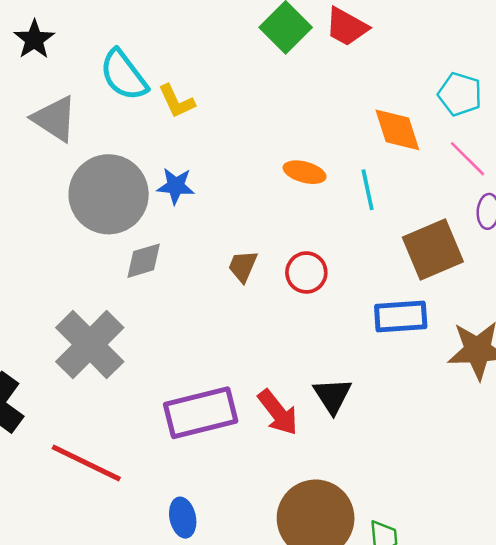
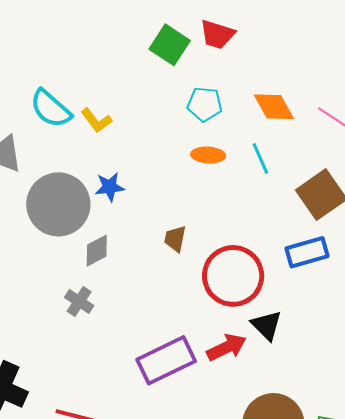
cyan pentagon: (460, 94) -> (205, 104), moved
red circle: (306, 272) -> (233, 276), moved, size x1.8
gray cross: (90, 345) -> (79, 301), moved, size x0.5
red arrow: (278, 412) -> (227, 347), turned -66

